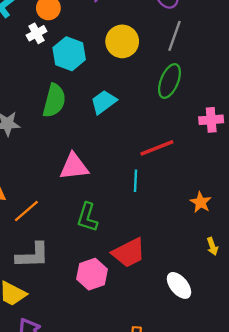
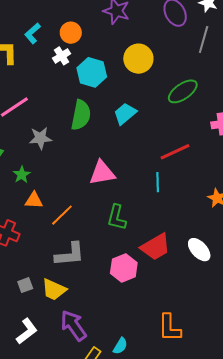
gray line: (174, 36) -> (204, 39), moved
green ellipse: (169, 81) -> (183, 91), turned 36
white ellipse: (179, 285) -> (199, 250), moved

